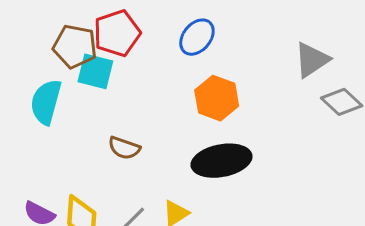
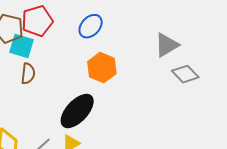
brown semicircle: (124, 148) -> (28, 74), moved, turned -105
black ellipse: (222, 161) -> (77, 111), moved, turned -39

